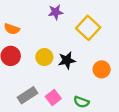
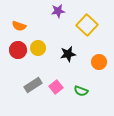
yellow circle: (44, 57) -> (38, 48), moved

